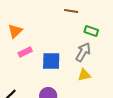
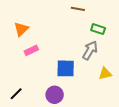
blue square: (51, 61) -> (66, 68), moved
yellow triangle: (84, 75) -> (105, 74), moved

